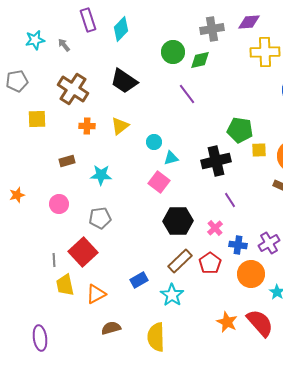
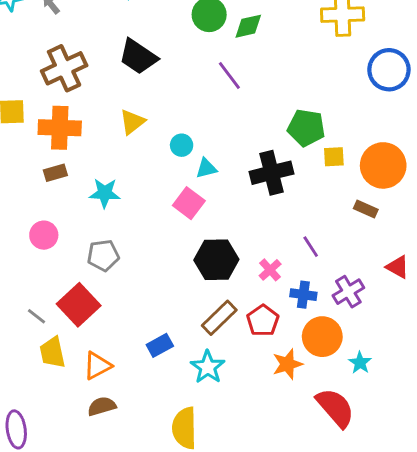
brown cross: (73, 89) -> (64, 68), turned 32
orange cross: (87, 126) -> (60, 128), moved, size x1.8
purple line: (230, 200) -> (311, 247), moved
gray line: (54, 260) -> (37, 316), turned -48
orange star: (227, 322) -> (287, 364), moved, turned 30
brown semicircle: (111, 328) -> (102, 406), moved

